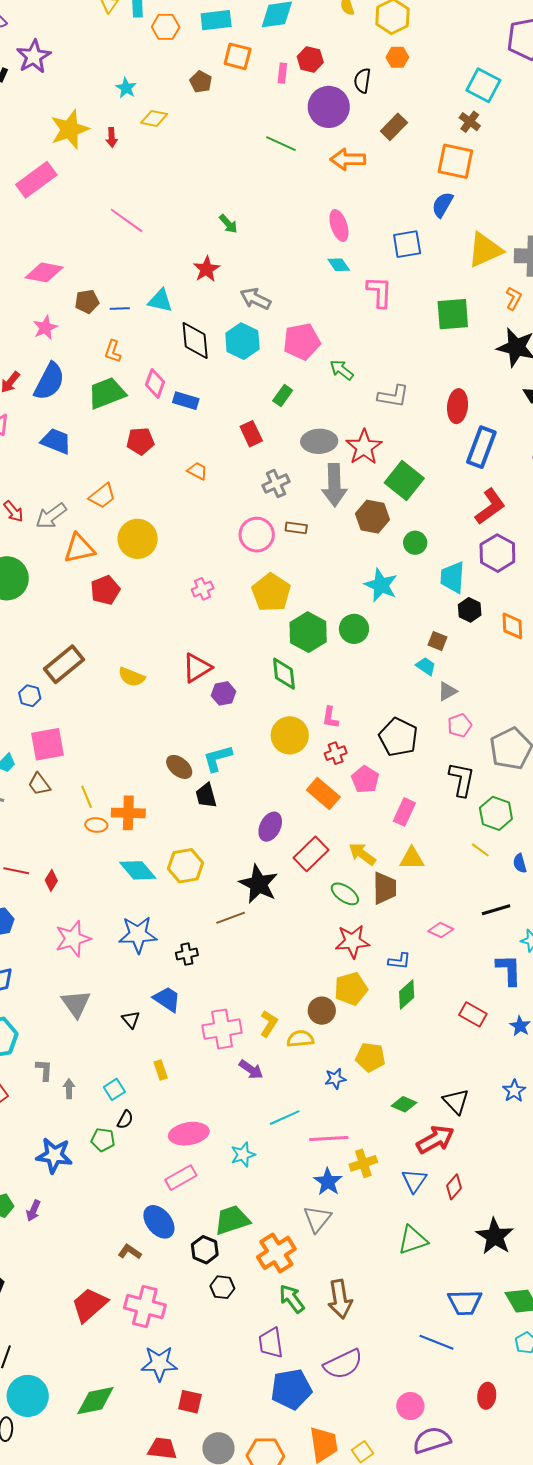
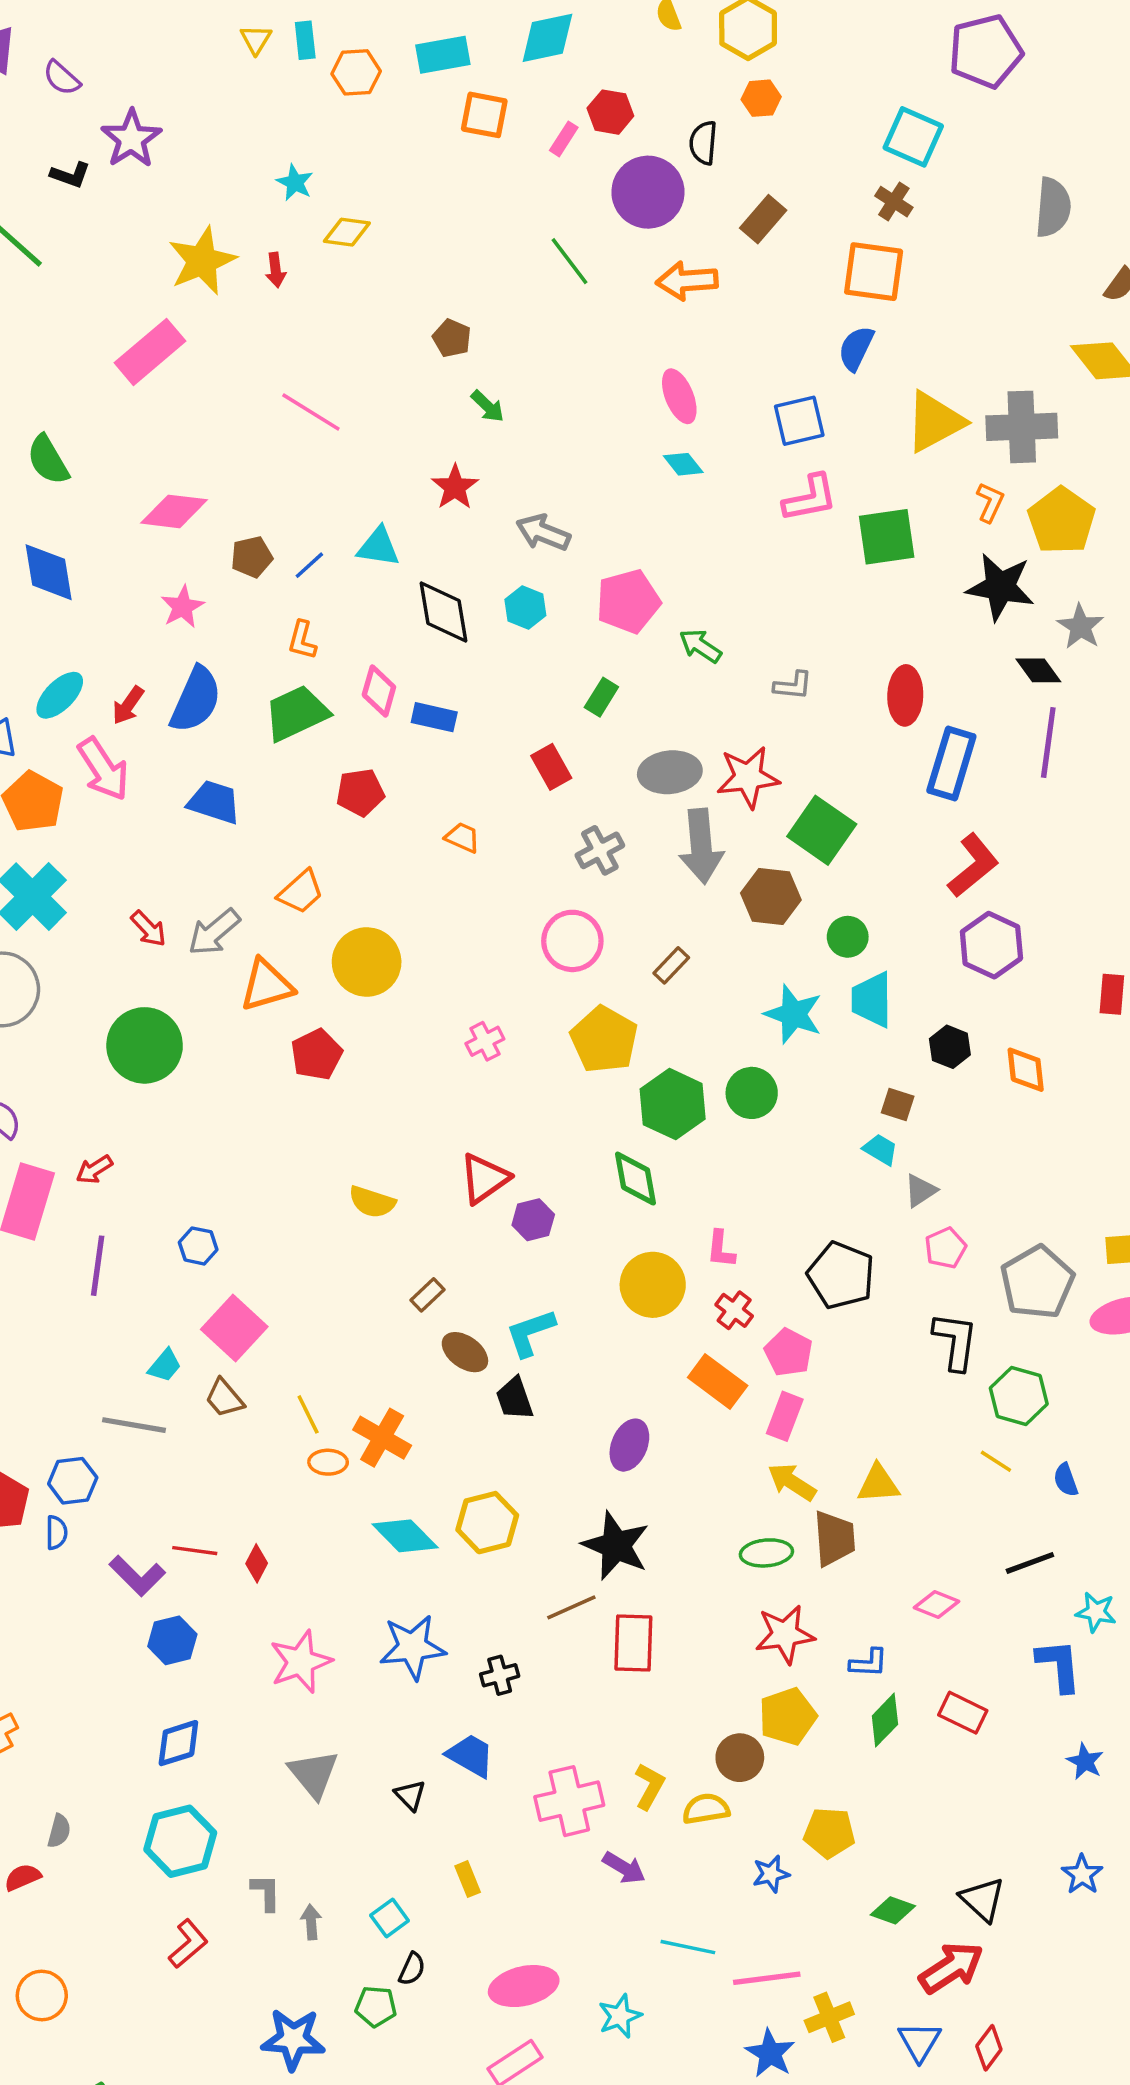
pink rectangle: (282, 73) -> (564, 139), turned 30
brown pentagon: (201, 82) -> (452, 338), moved
green line: (281, 144) -> (569, 261), turned 32
pink L-shape: (379, 292) -> (810, 498), moved, turned 80
blue line: (120, 308) -> (309, 565), turned -36
cyan hexagon: (242, 341) -> (525, 608), size x0.7
gray L-shape: (393, 396) -> (793, 685), size x0.7
red star: (364, 447) -> (748, 777), turned 30
brown rectangle: (296, 528) -> (671, 965), moved, turned -50
cyan trapezoid: (453, 577) -> (872, 1000), moved
brown rectangle: (64, 664) -> (428, 1295), moved, size x0.5
pink square: (47, 744) -> (234, 1328), turned -33
red cross: (336, 753) -> (734, 1310), turned -30
pink rectangle: (404, 812) -> (785, 1416), moved
orange cross: (128, 813) -> (382, 1438), turned 32
red rectangle: (311, 854) -> (633, 1643), moved, turned -40
green ellipse: (345, 894) -> (766, 1553), turned -36
red rectangle: (473, 1014) -> (963, 1713), moved
cyan line: (285, 1118) -> (688, 1947), turned 40

